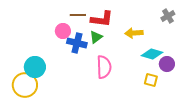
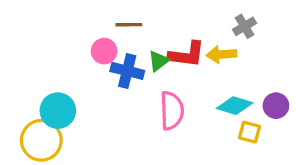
gray cross: (168, 16) -> (245, 26), moved
red L-shape: (102, 19) -> (187, 54), moved
cyan diamond: (152, 54) -> (235, 106), moved

